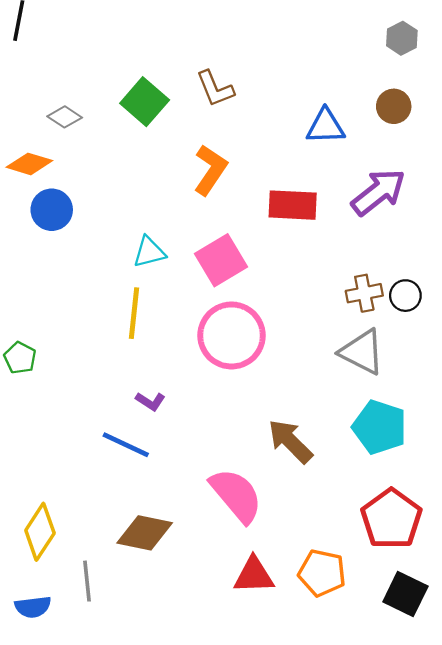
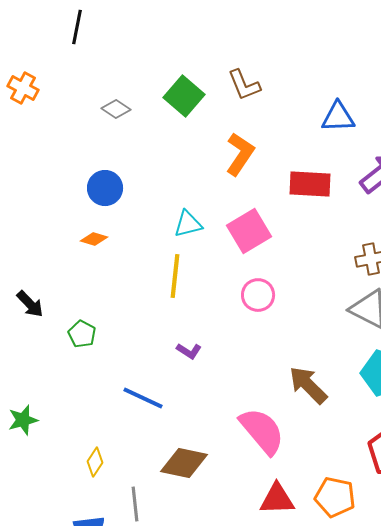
orange diamond: (29, 164) -> (94, 239), moved, size x0.7
pink circle: (232, 335) -> (258, 295), size x0.6
green pentagon: (20, 358) -> (82, 334), moved
blue line: (126, 445) -> (143, 398), moved
yellow diamond: (40, 532) -> (95, 462), size x0.6

